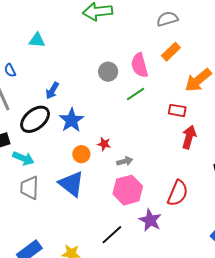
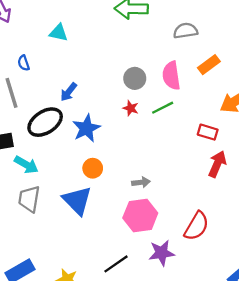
gray semicircle: (167, 19) -> (185, 31), moved
red star: (104, 144) -> (131, 108), moved
purple star: (150, 220) -> (162, 253), turned 30

